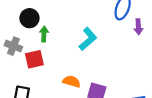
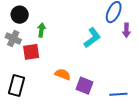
black circle: (29, 18) -> (20, 15), moved
cyan L-shape: (88, 39) -> (92, 38), moved

